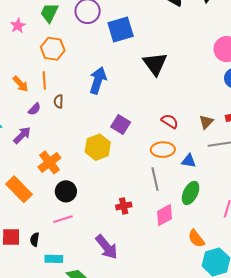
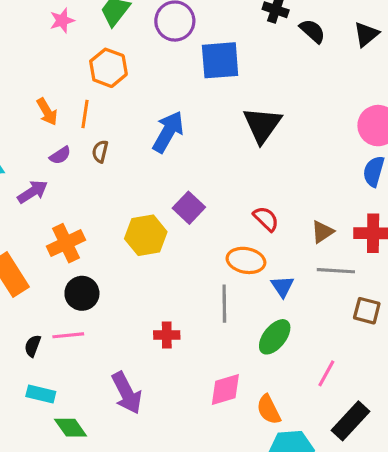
blue triangle: (189, 161) -> (282, 286), turned 35
pink diamond: (164, 215) -> (225, 389), moved
black semicircle: (35, 239) -> (33, 346), moved

